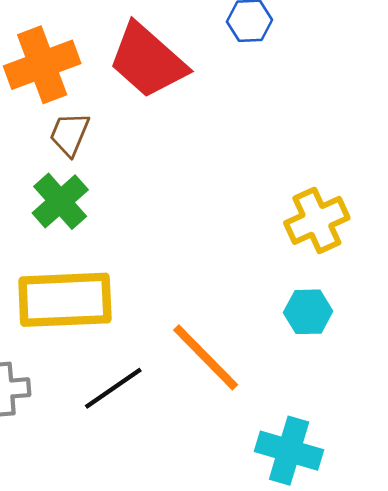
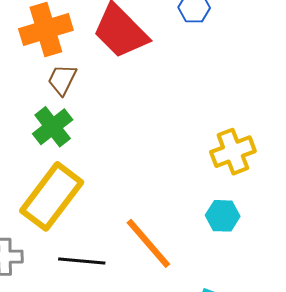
yellow rectangle: (65, 300) -> (52, 196), turned -54
black line: (113, 388) -> (82, 261), turned 36

